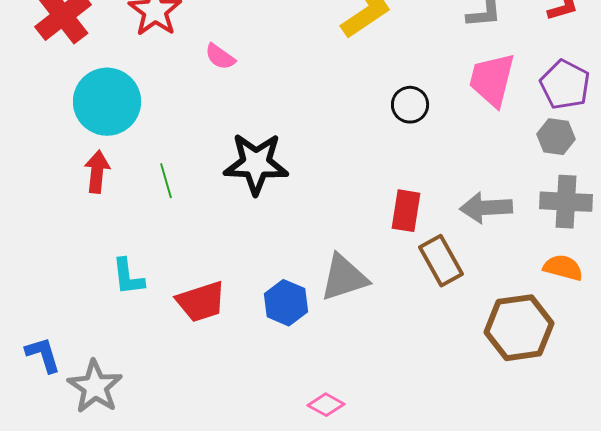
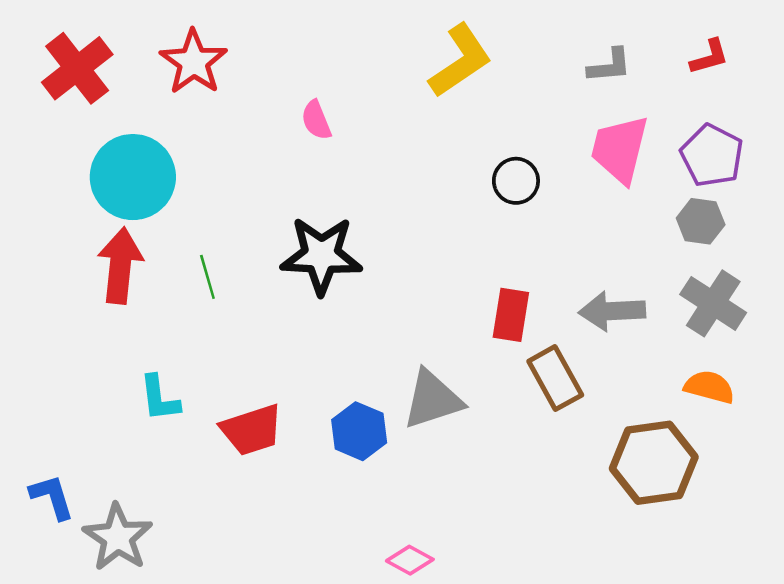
pink semicircle: (220, 57) -> (316, 120), moved, turned 32
red arrow: (97, 172) -> (120, 266), size x1.4
gray cross: (566, 202) -> (713, 303), turned 30

